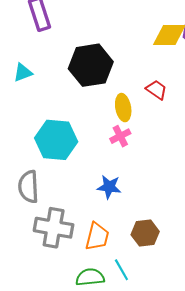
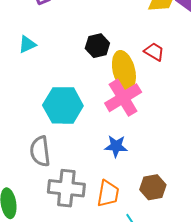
black hexagon: (91, 65) -> (97, 46), moved, size x0.6
yellow ellipse: (123, 108) -> (124, 71), size x1.5
pink cross: (120, 136) -> (123, 98), size x1.8

